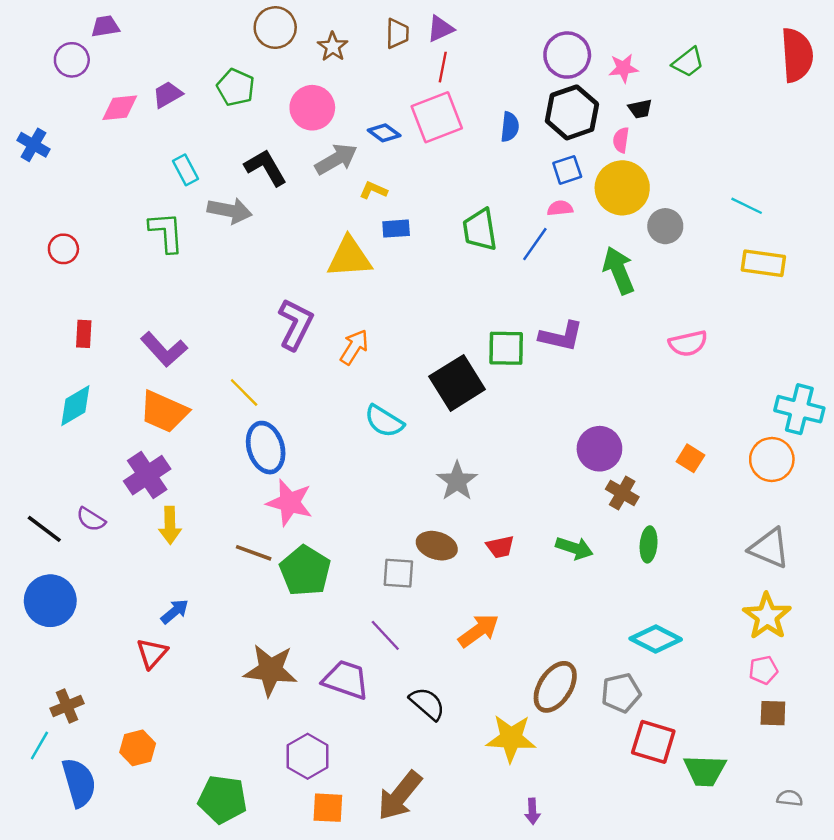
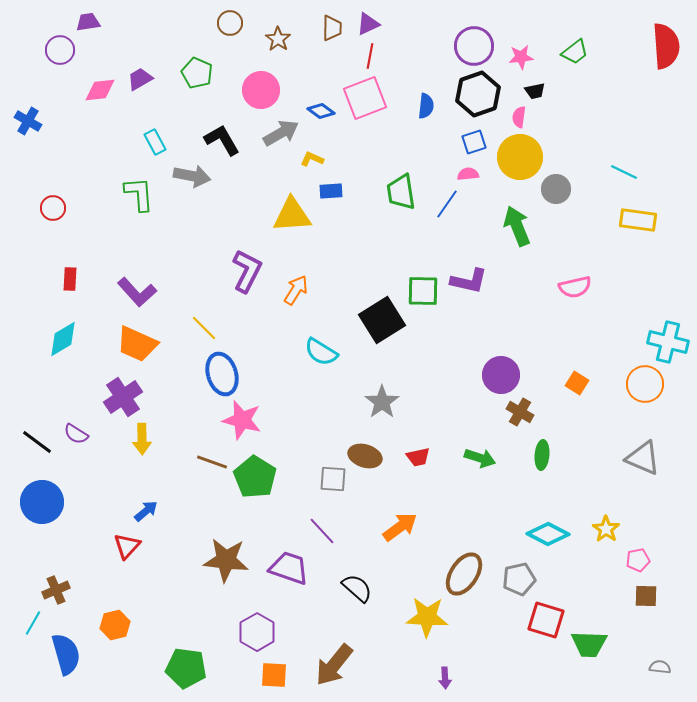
brown circle: (275, 28) -> (230, 23), size x0.7
yellow star: (767, 616) -> (606, 529), moved, size x0.7

